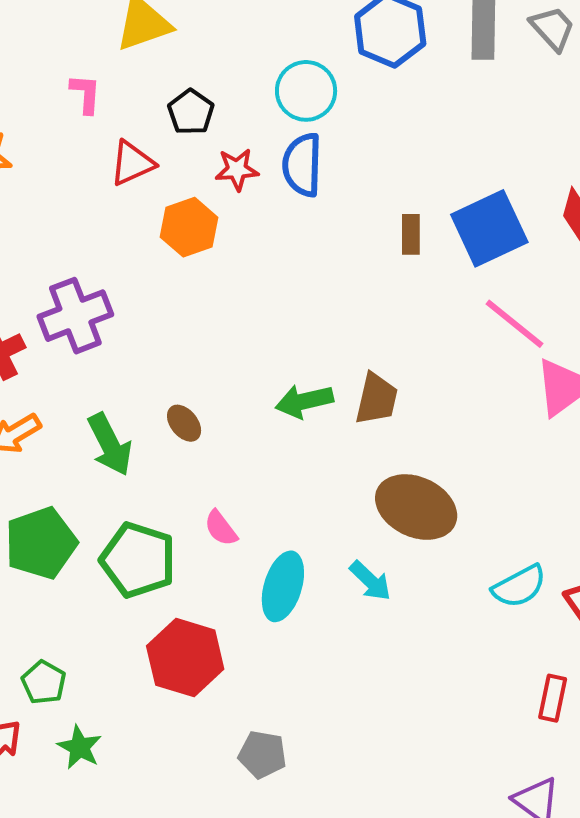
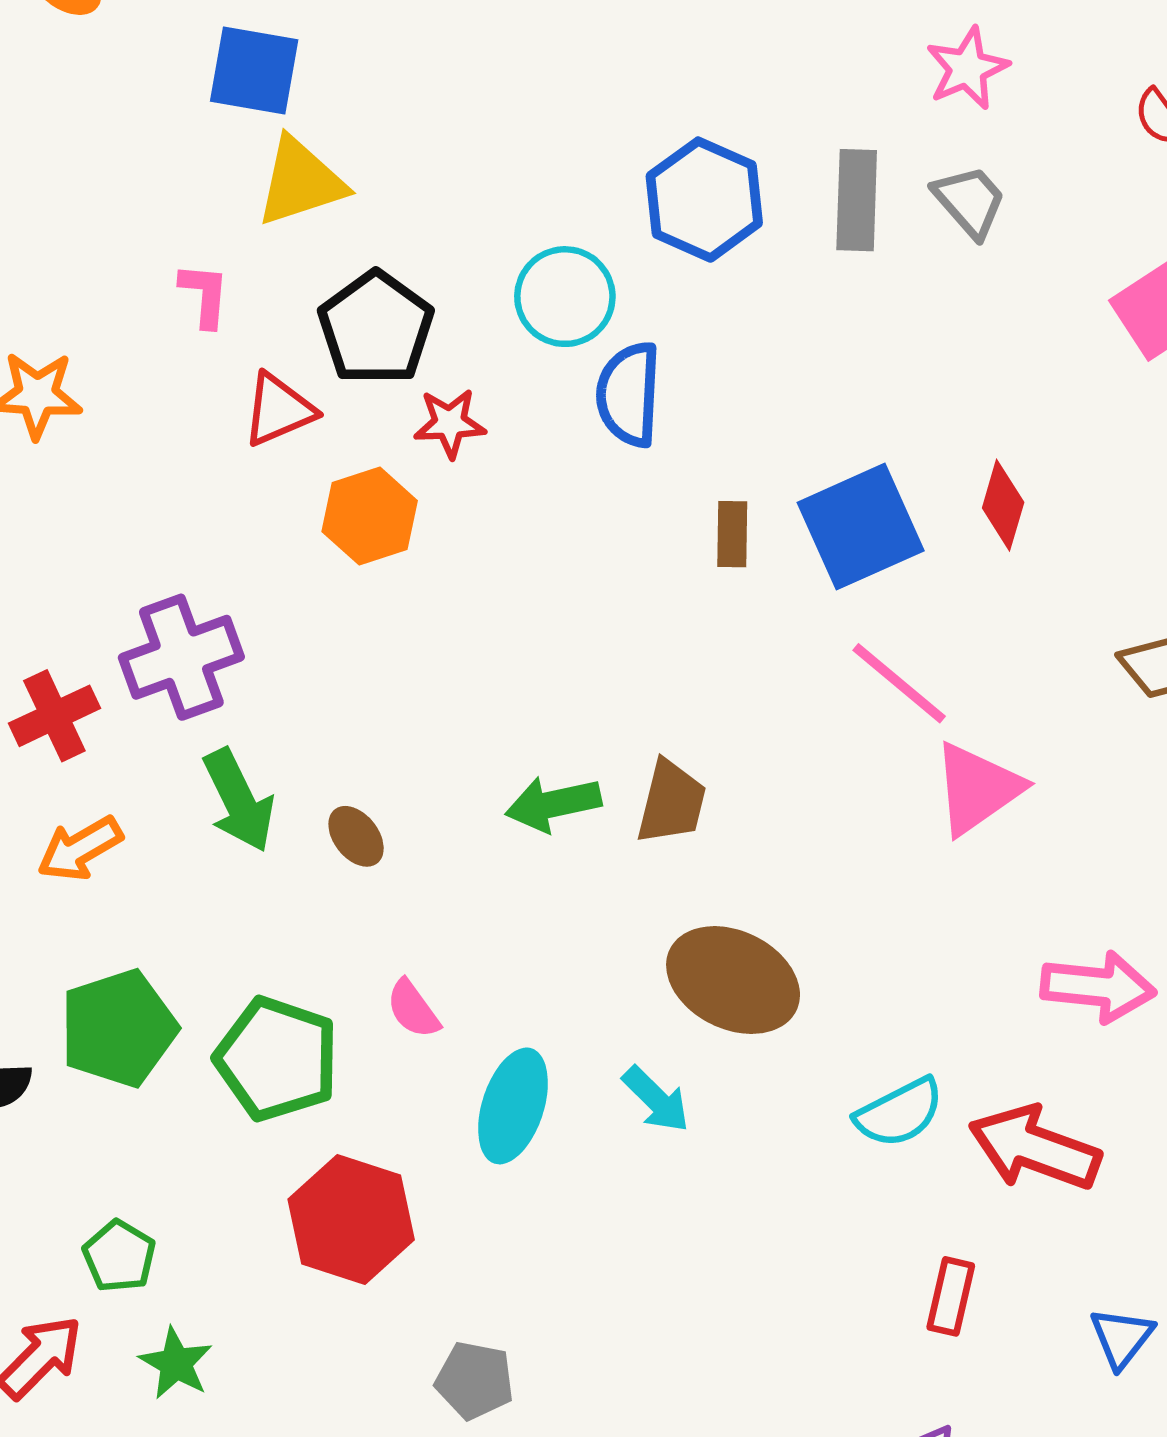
black pentagon: (191, 112) -> (376, 328), size x1.5
blue semicircle: (302, 165) -> (629, 394), moved
green arrow: (110, 444) -> (239, 800), moved

